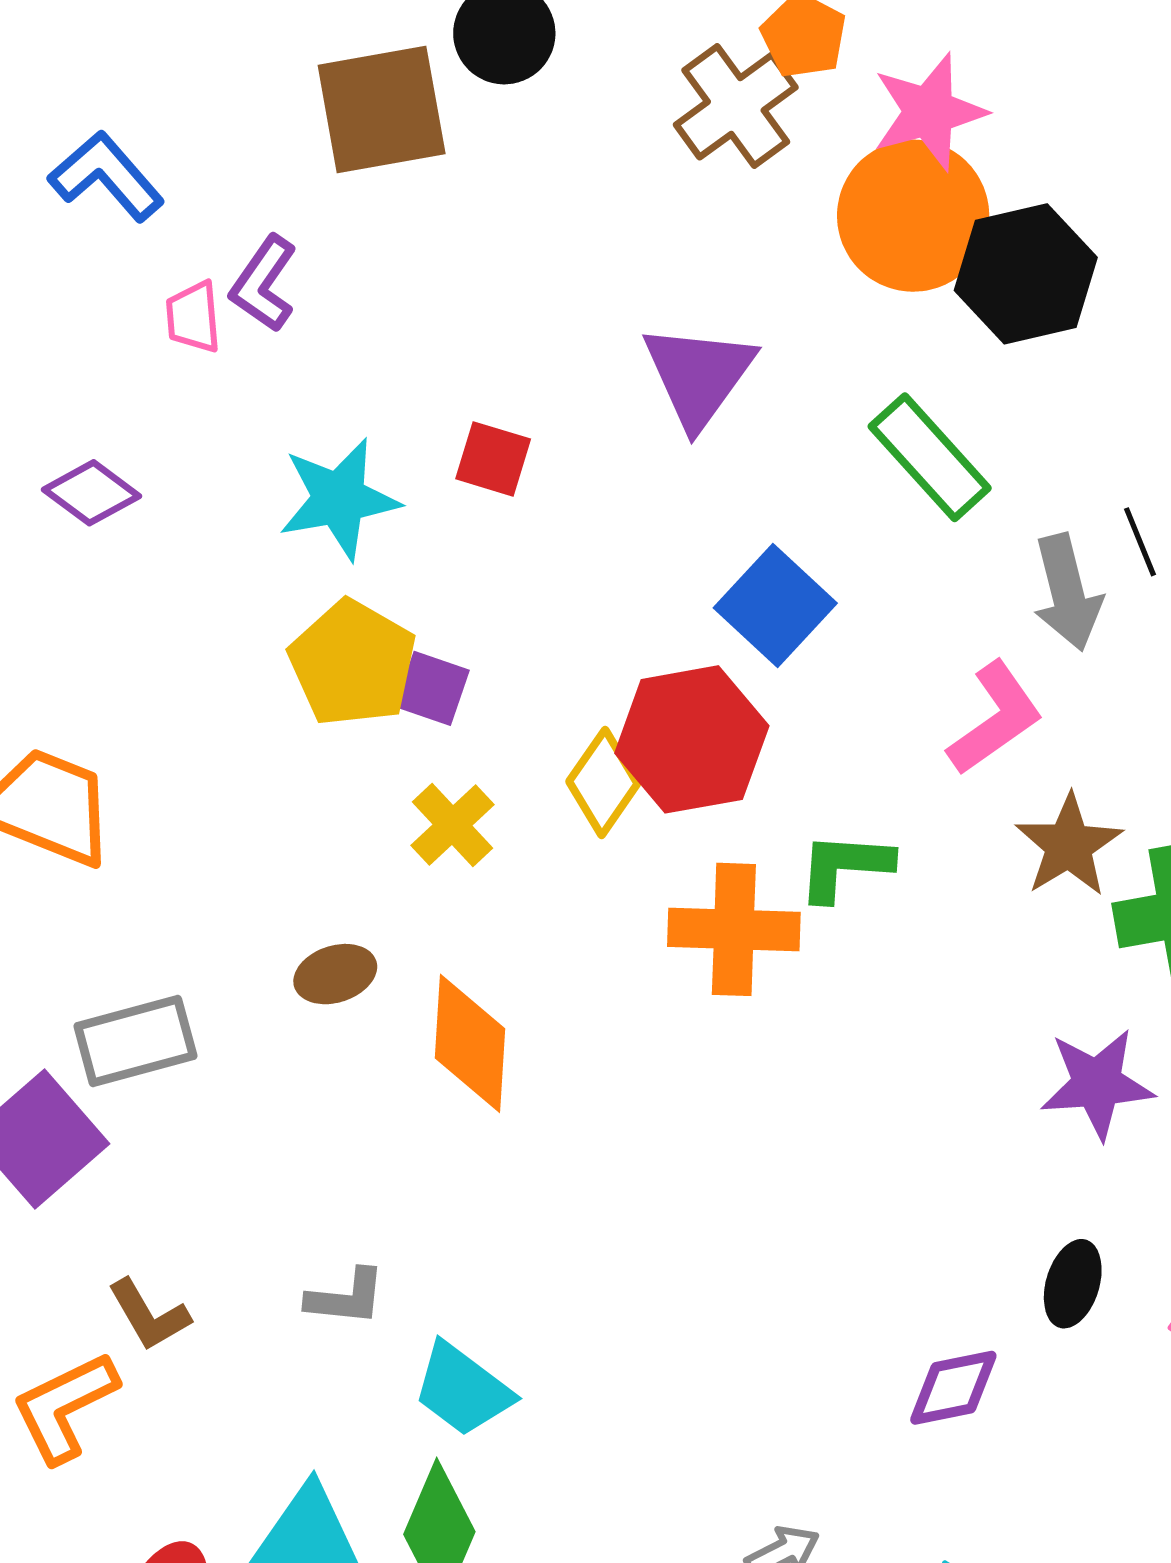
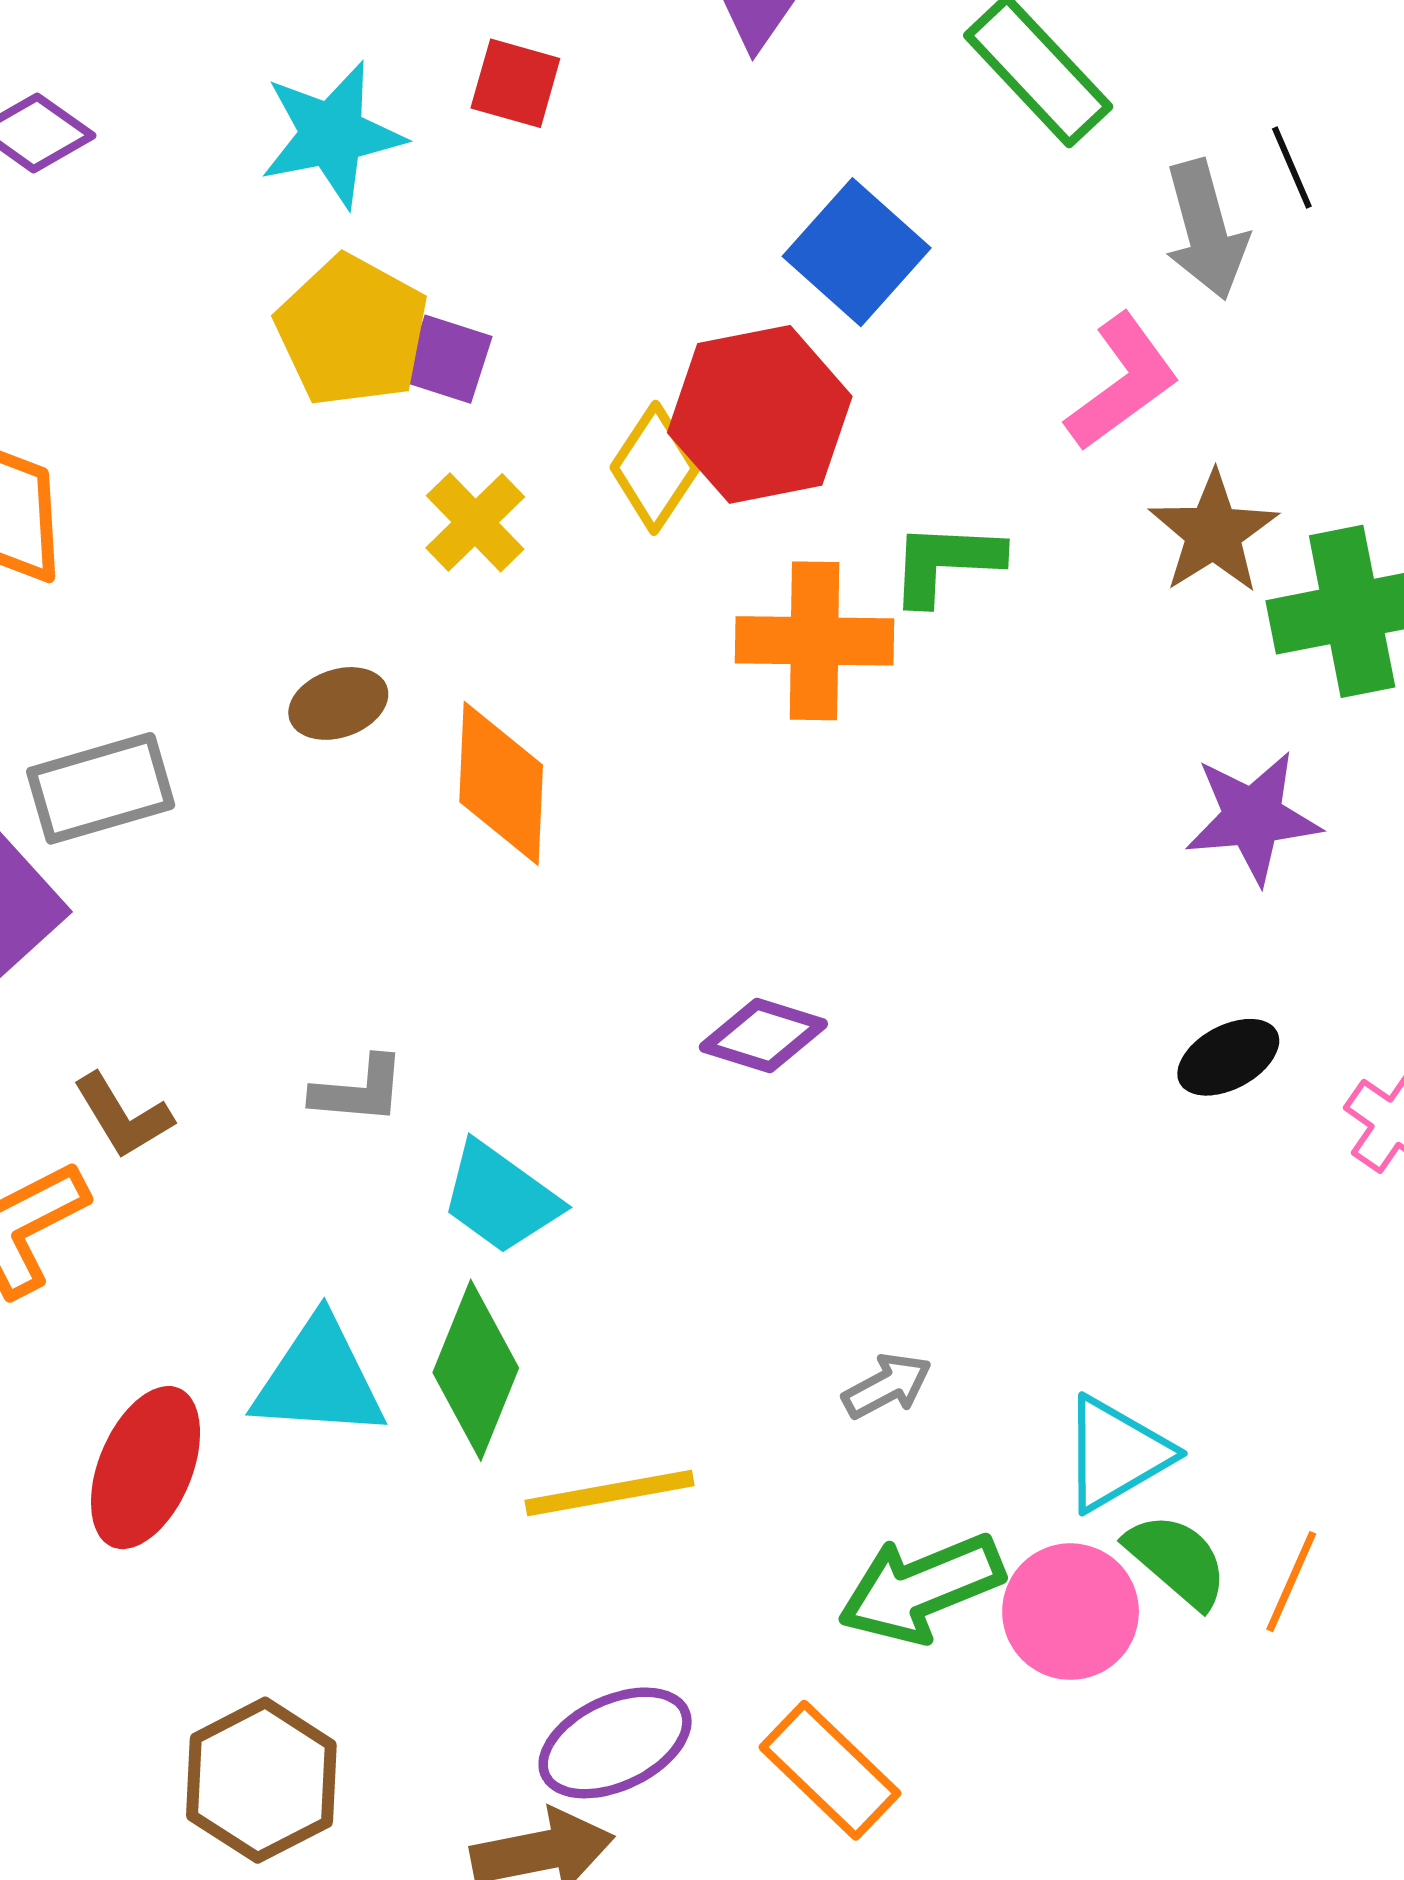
black ellipse: (1073, 1284) -> (1228, 1057), turned 46
purple diamond: (953, 1388) -> (763, 1035), moved, turned 30

